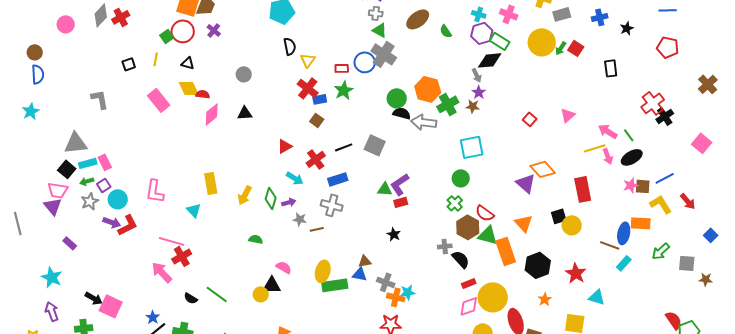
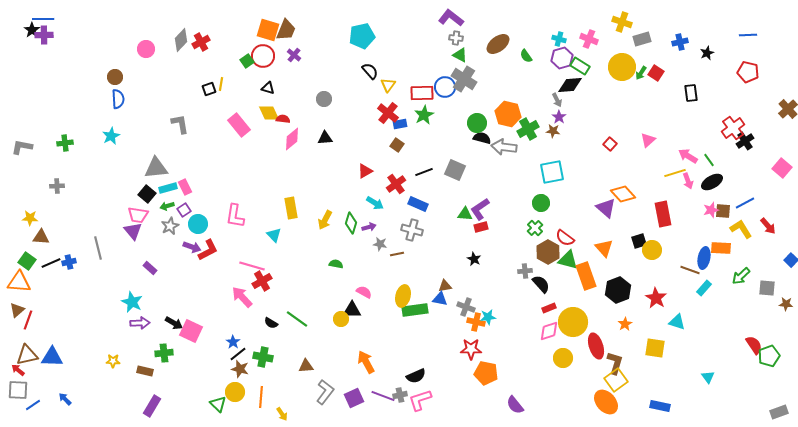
black semicircle: (290, 46) -> (370, 71), turned -30
yellow line: (156, 59) -> (221, 84), moved
red rectangle: (342, 68) -> (422, 93), size x1.6
blue rectangle: (338, 179) -> (418, 204), turned 42
purple arrow: (52, 311) -> (140, 323), moved, turned 108

